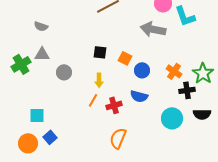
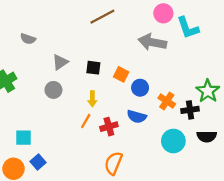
gray triangle: (42, 54) -> (60, 62), moved, turned -35
orange cross: (174, 71) -> (167, 101), moved

